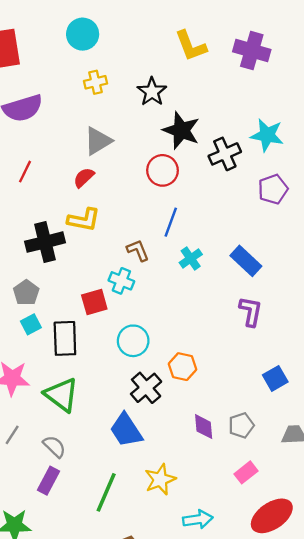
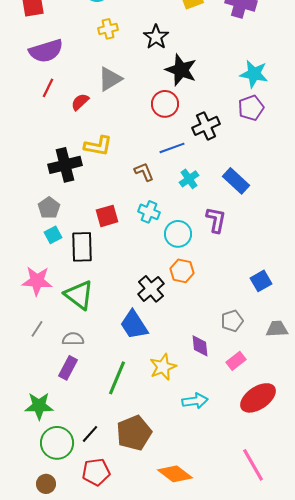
black cross: (225, 154) -> (206, 126), moved
red line: (25, 172) -> (48, 88), moved
red semicircle: (84, 177) -> (80, 102), moved
purple pentagon: (273, 189) -> (251, 108), moved
blue line: (171, 222) -> (172, 148), turned 50
cyan cross: (121, 281) -> (149, 212), moved
purple L-shape: (251, 311) -> (216, 220), moved
cyan circle: (133, 341) -> (178, 234), moved
purple diamond: (204, 427) -> (200, 346), moved
gray semicircle: (54, 447) -> (73, 339), turned -45

